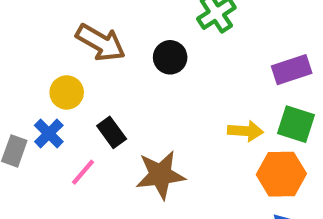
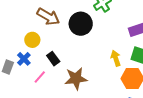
black circle: (170, 57) -> (81, 24), size x1.5
yellow arrow: (245, 131) -> (116, 58), turned -112

